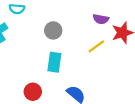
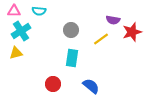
yellow line: (96, 46) -> (101, 39), moved

